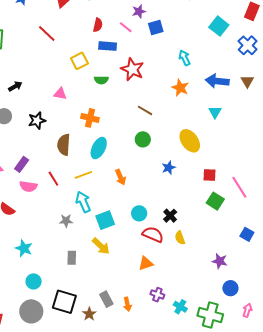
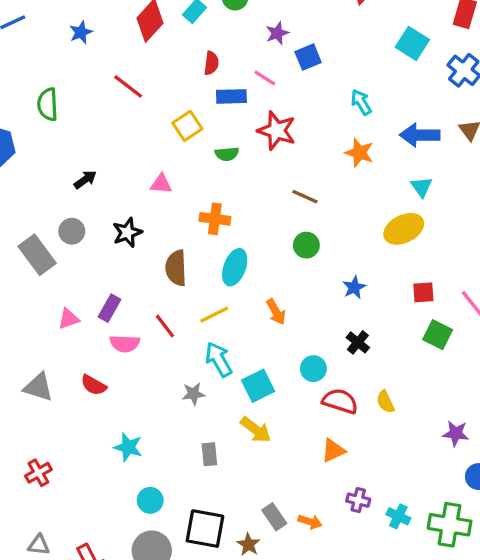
pink line: (126, 27) -> (265, 78), moved
yellow ellipse: (190, 141) -> (404, 229), moved, turned -75
black cross: (170, 216) -> (358, 342), moved
orange arrow: (127, 304) -> (310, 522), turned -56

